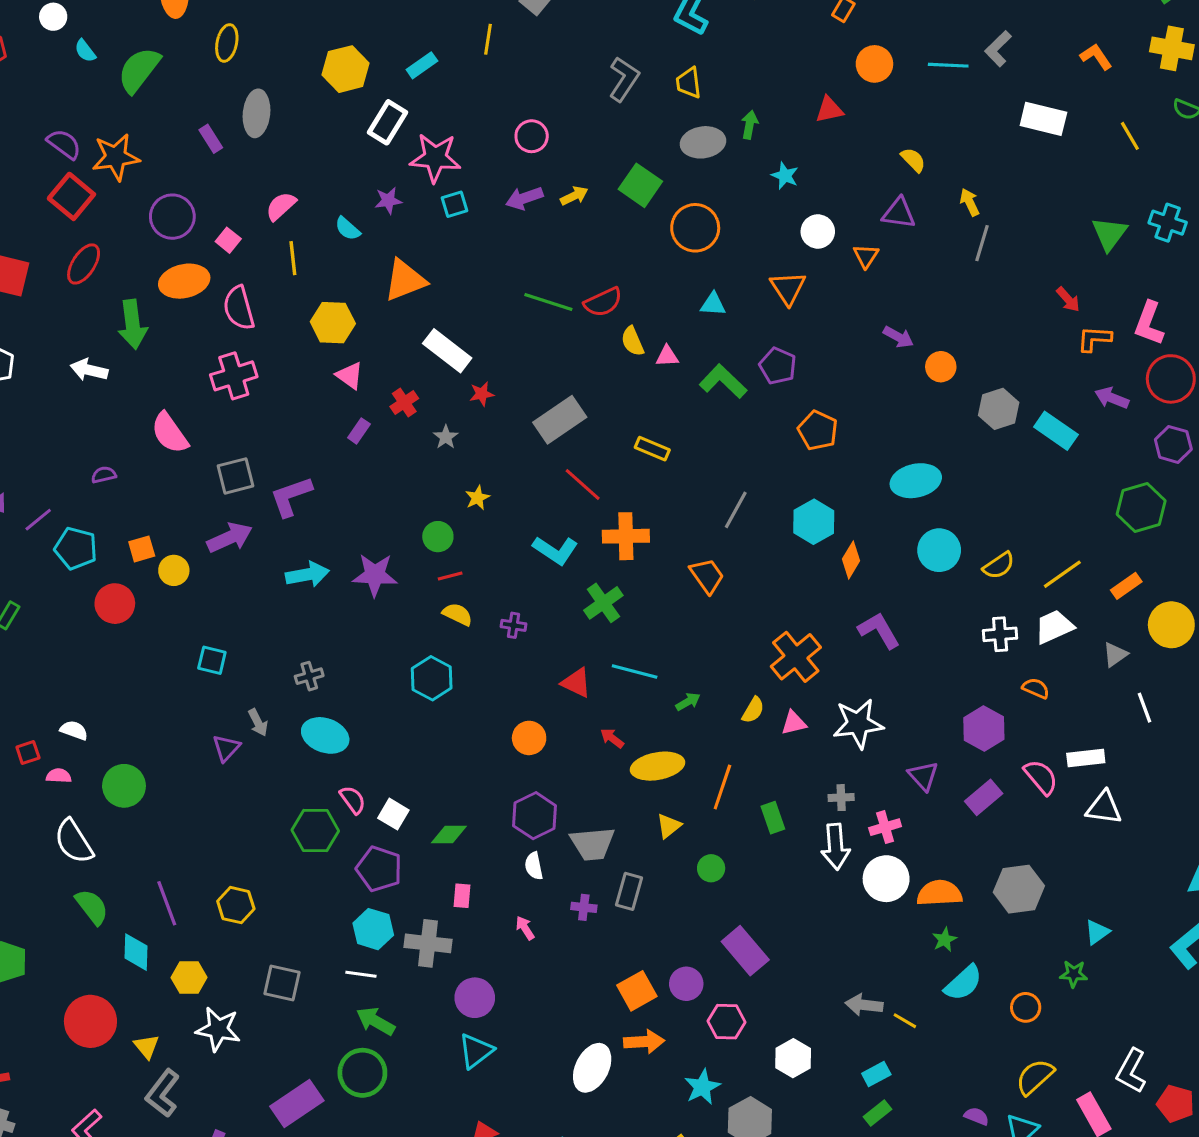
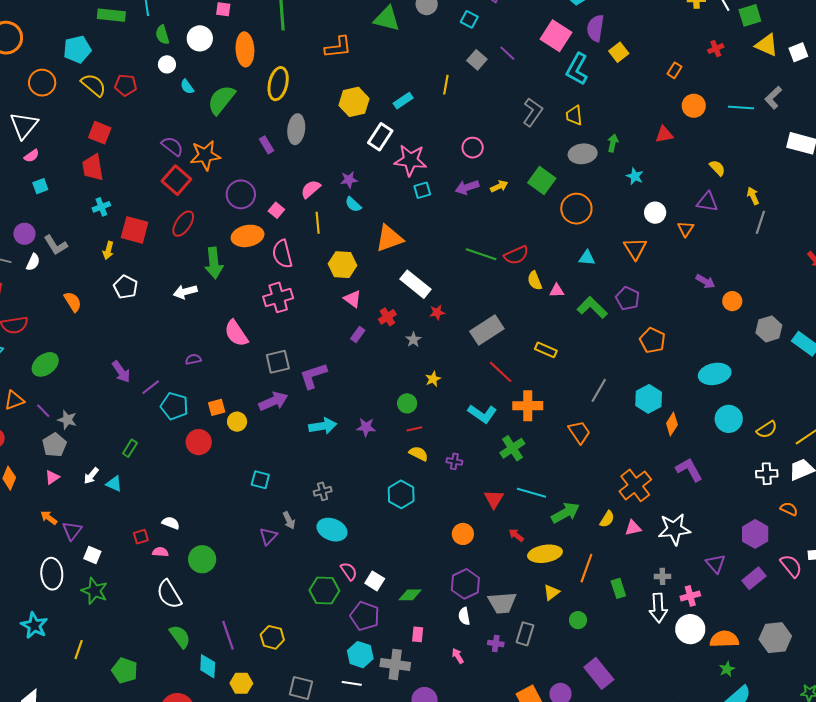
yellow ellipse: (227, 43) -> (278, 84), size x1.4
purple star: (388, 201) -> (349, 180), moved
white arrow: (89, 370) -> (185, 292), turned -30
purple star: (375, 575) -> (366, 427), size x0.7
red triangle: (576, 683) -> (494, 499), turned 35
green arrow: (688, 702) -> (565, 513), size x1.8

